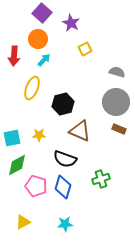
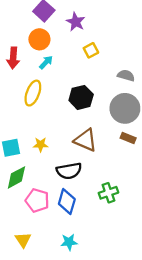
black hexagon: (63, 104) -> (81, 97), moved
black semicircle: (65, 159) -> (69, 171), turned -30
yellow triangle: (23, 222) -> (23, 240), turned -35

